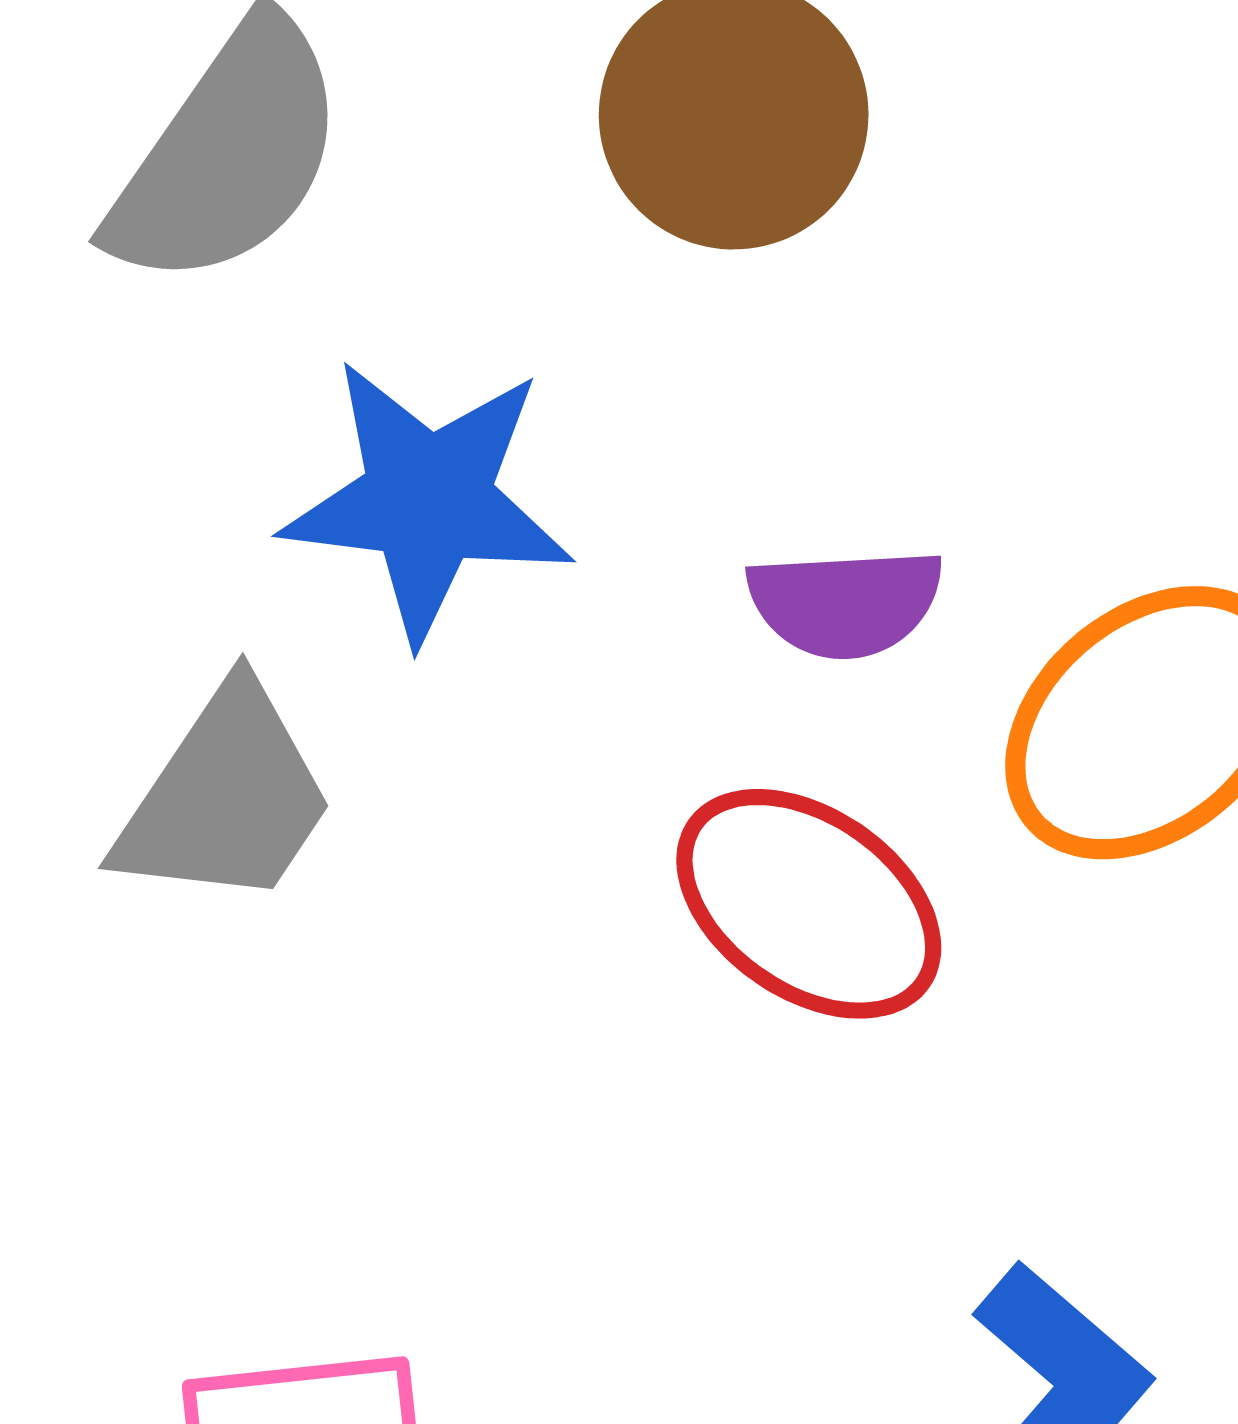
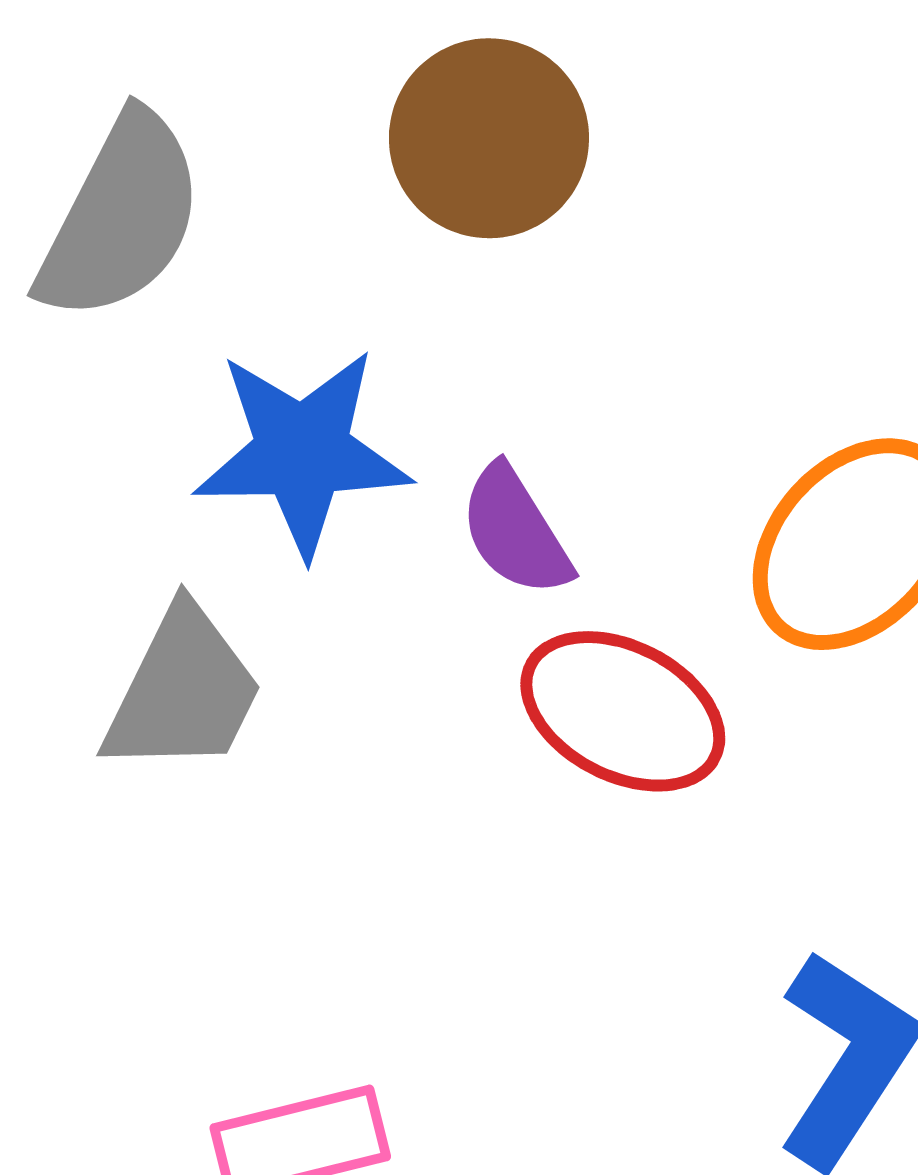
purple semicircle: (845, 603) -> (515, 531), moved, turned 69

